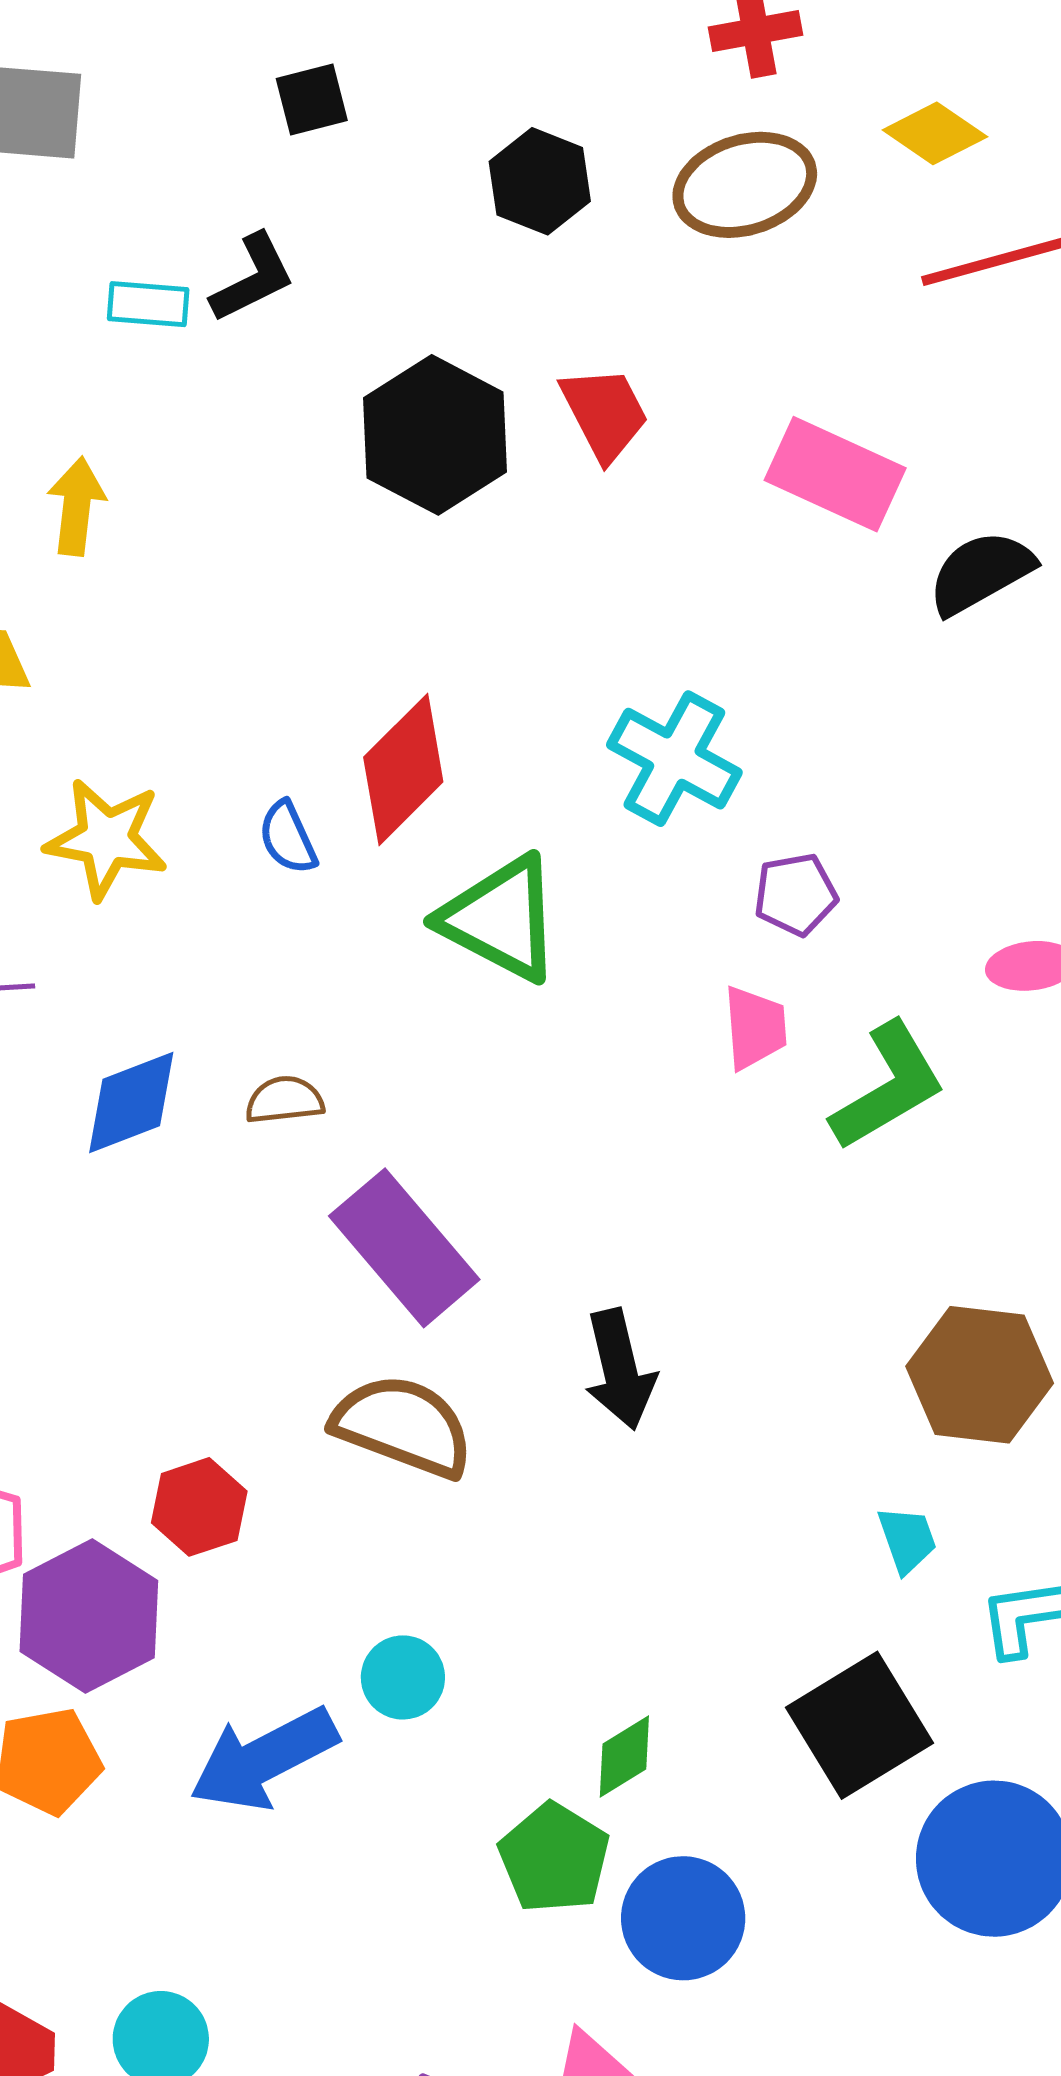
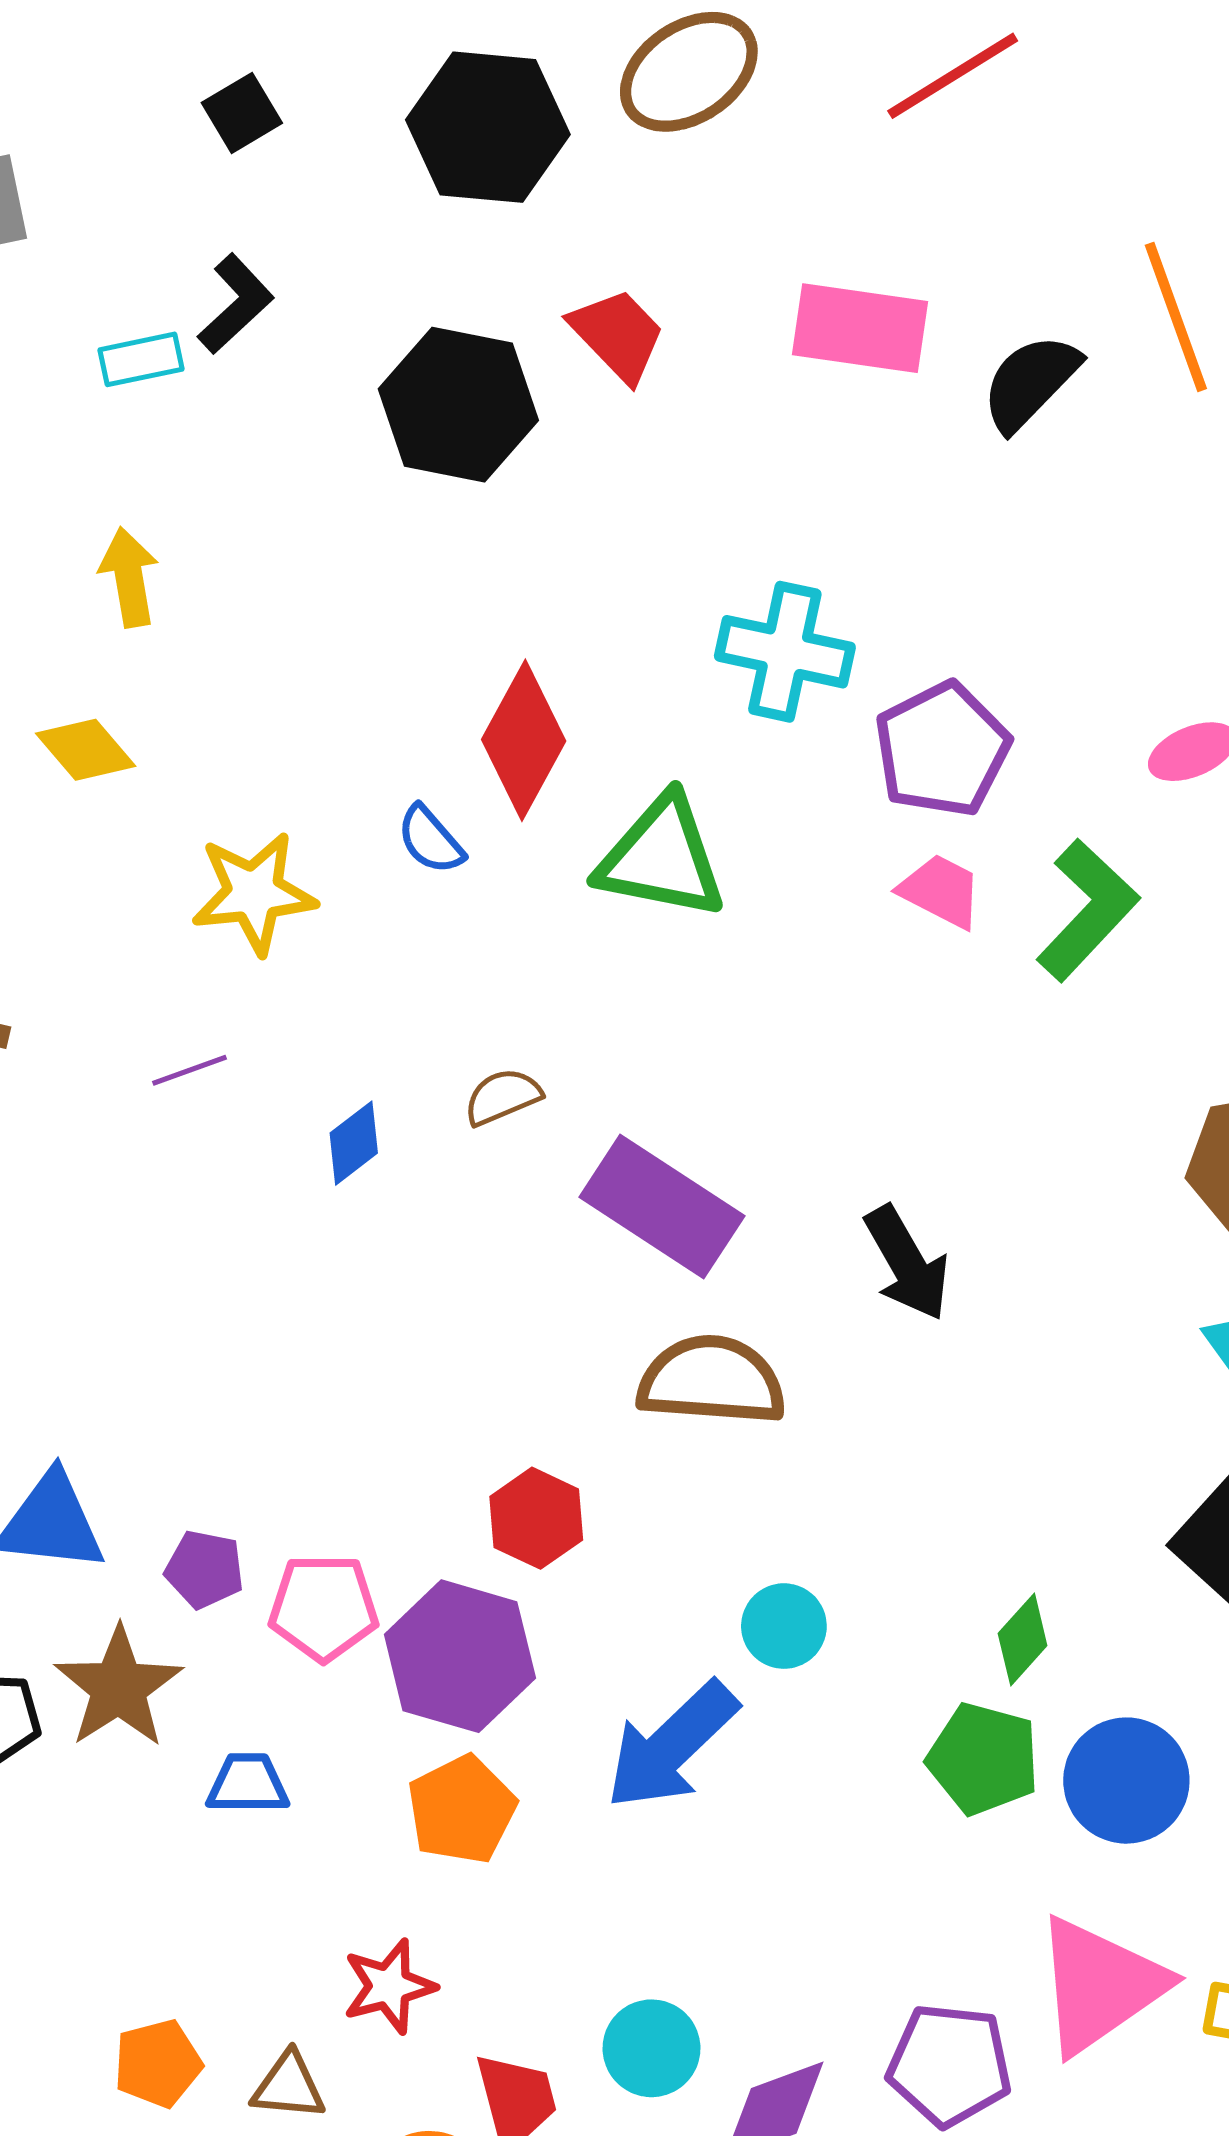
black hexagon: (540, 181) -> (488, 127), size x1.5
purple pentagon: (796, 894) -> (942, 749), size x1.6
pink trapezoid: (755, 1028) -> (941, 891), turned -42
blue diamond: (131, 1102) -> (354, 1143), size x0.7

